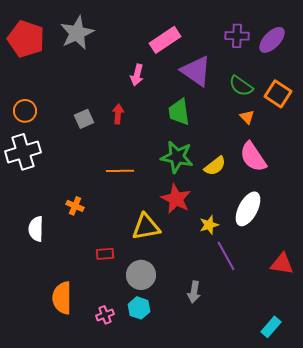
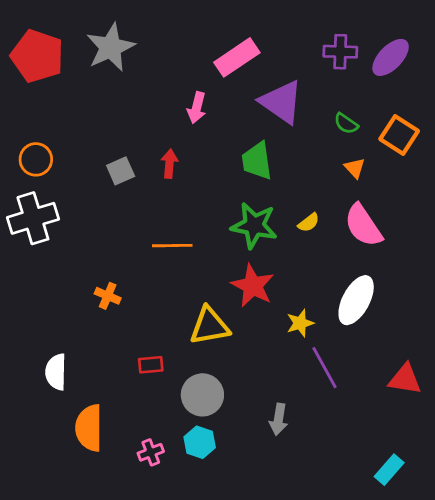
green semicircle: (241, 86) -> (346, 124), size x0.7
yellow semicircle: (215, 166) -> (309, 223), moved, size x0.7
white semicircle: (36, 229) -> (56, 372), moved

